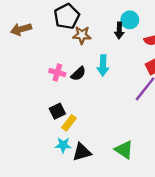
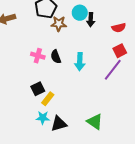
cyan circle: (130, 20) -> (80, 13), moved
cyan arrow: (103, 66) -> (80, 62), moved
black semicircle: (78, 74) -> (56, 57), turned 112

